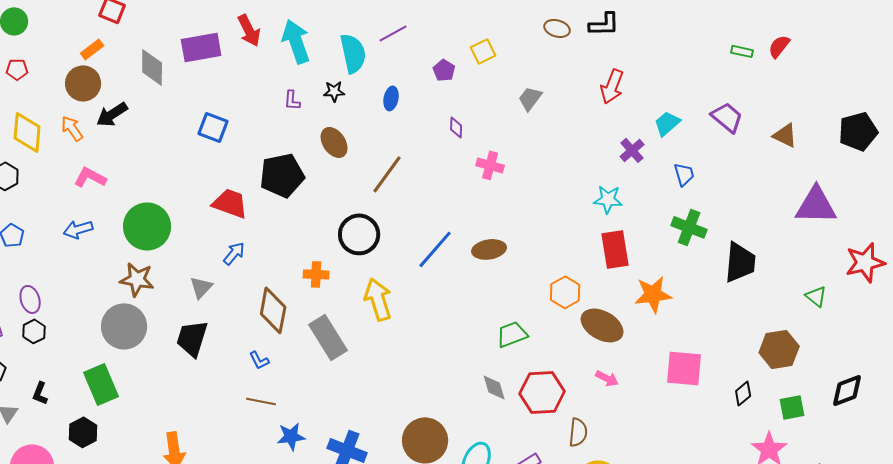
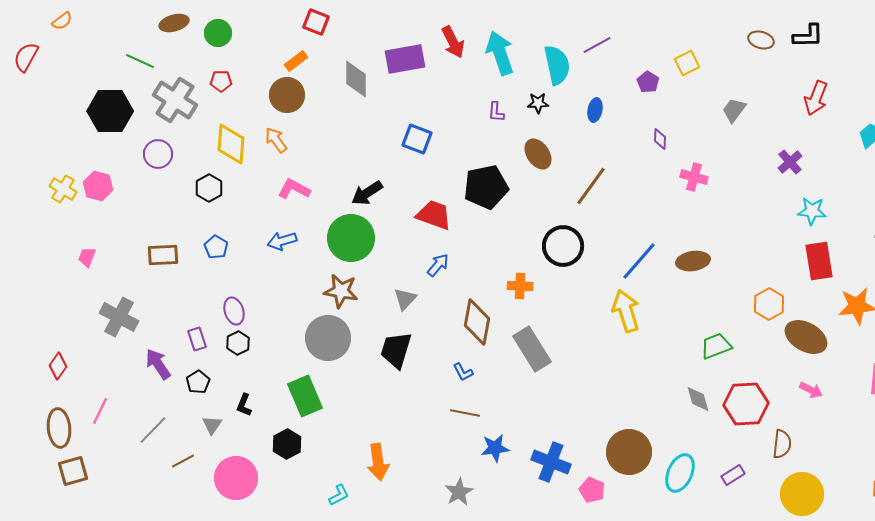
black arrow: (112, 114) -> (367, 193), moved
purple cross: (632, 150) -> (790, 162), moved
yellow arrow: (378, 299) -> (626, 311), moved

